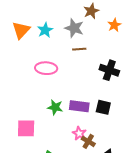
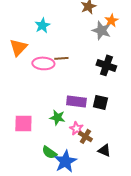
gray star: (74, 28) -> (101, 30), moved
orange triangle: (21, 30) -> (18, 47), moved
brown line: (79, 49) -> (61, 58), moved
green star: (55, 107) -> (57, 117), moved

